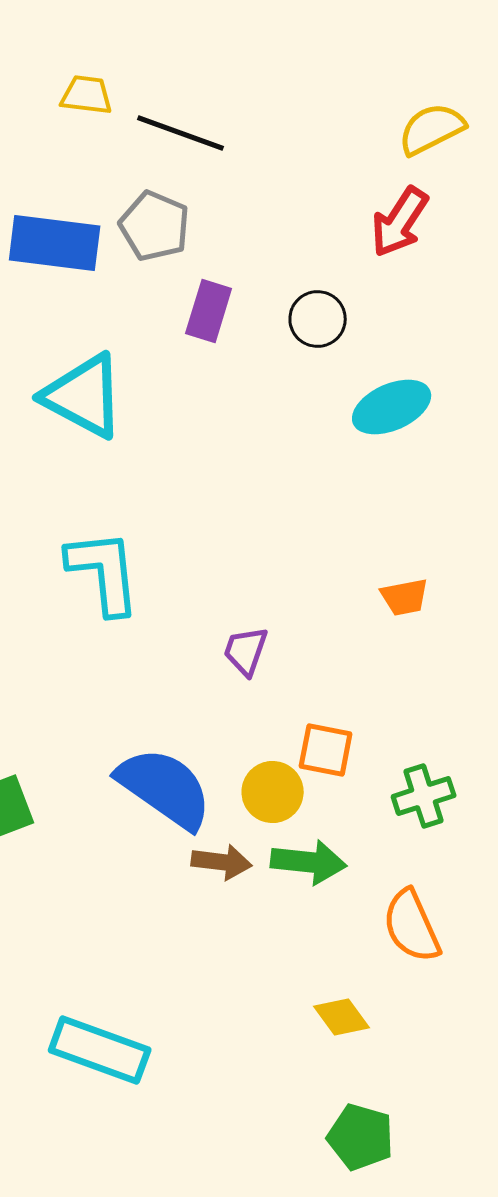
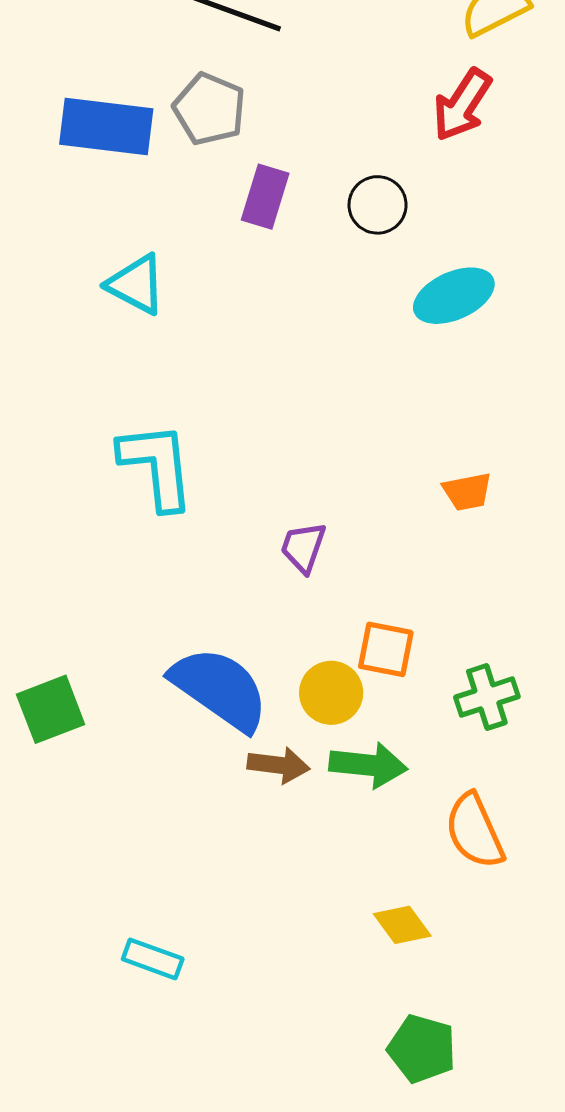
cyan triangle: (84, 396) -> (136, 284), size x0.7
cyan rectangle: (100, 1050) -> (153, 959), size x0.6

